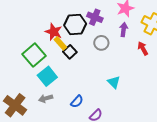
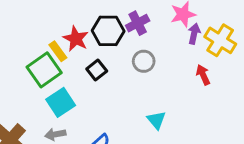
purple cross: (95, 17) -> (138, 23), turned 35
purple arrow: (124, 30) -> (194, 34), moved
yellow rectangle: (60, 43) -> (58, 51), moved

